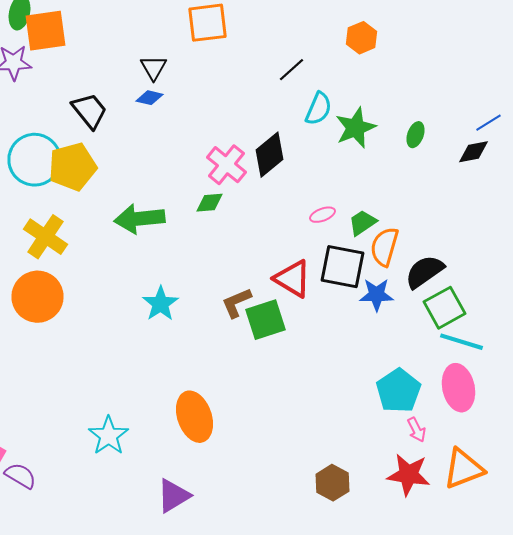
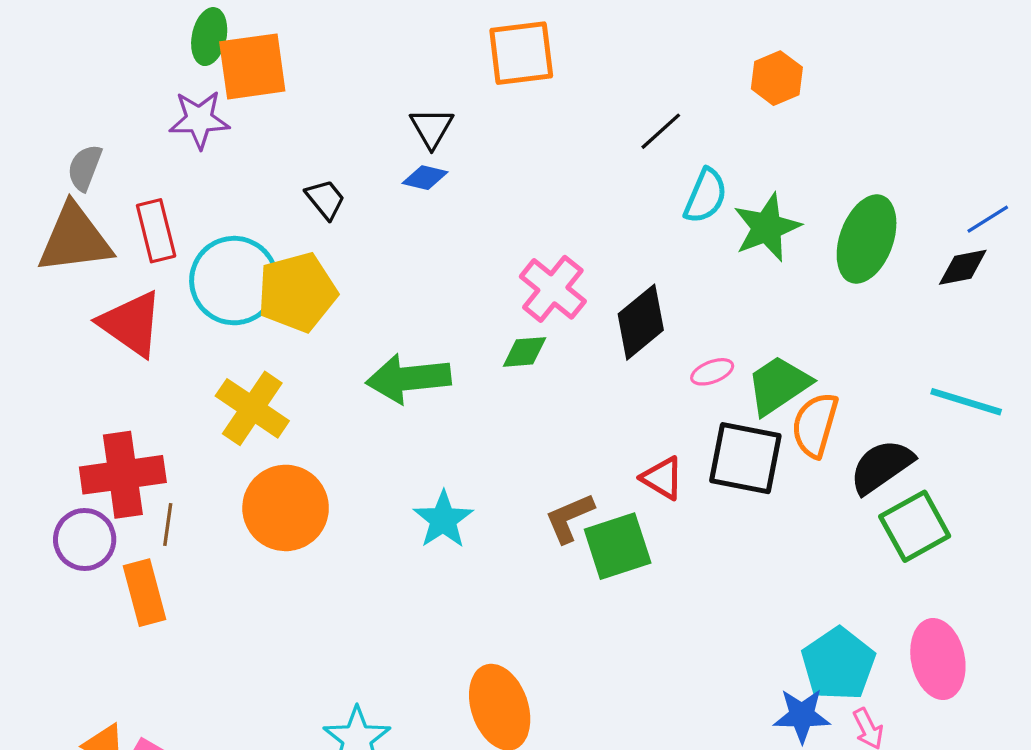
black trapezoid: (90, 111) -> (325, 199), size x0.7
green ellipse: (416, 135) -> (867, 239), size x2.0
black diamond: (270, 155) -> (641, 322), moved
green trapezoid: (362, 223) -> (779, 385), size x1.4
red triangle: (292, 279) -> (662, 478), size x0.7
blue star: (376, 295) -> (802, 715), moved
orange circle: (38, 297) -> (286, 508), moved
cyan line: (462, 342) -> (966, 402), moved

